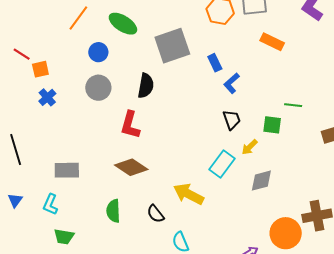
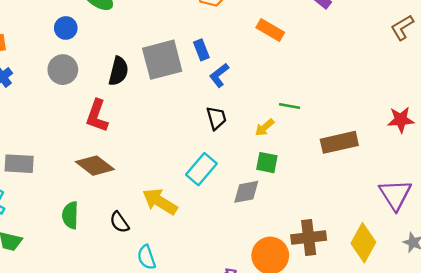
gray square: (172, 46) -> (162, 60), moved
green square: (272, 125) -> (267, 163), moved
yellow arrow: (250, 147) -> (265, 127), moved

